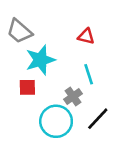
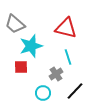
red triangle: (86, 36) -> (66, 28), size x1.6
cyan circle: (56, 121) -> (43, 93), size x0.6

